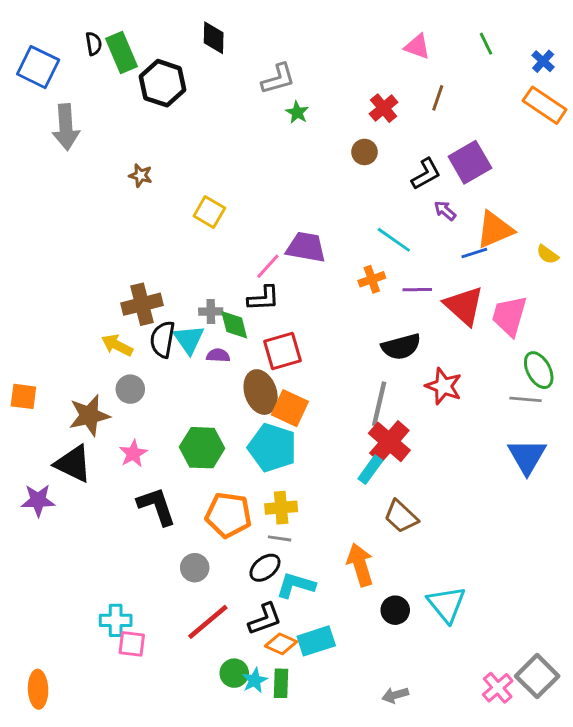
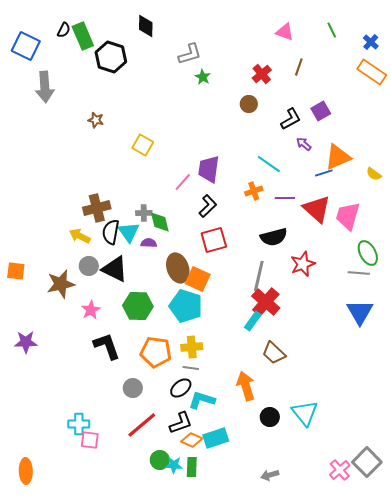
black semicircle: (94, 44) -> (64, 30), turned 35
purple square: (470, 162) -> (321, 111), size x0.7
purple trapezoid: (306, 247) -> (209, 169), turned -92
black L-shape: (263, 298) -> (208, 206), moved, turned -40
red square: (283, 351) -> (214, 240), moved
red star: (444, 386) -> (303, 264), turned 30
black triangle: (73, 464) -> (115, 269), moved
cyan star: (255, 680) -> (174, 465), turned 30

